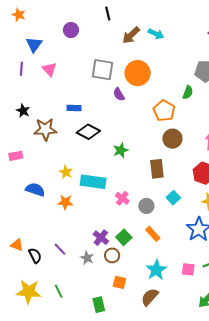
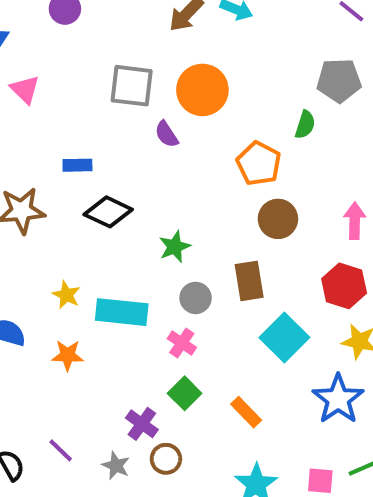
cyan square: (173, 198) -> (284, 337), size x1.6
gray circle: (146, 206) -> (196, 298), moved
green square: (124, 237) -> (185, 393), moved

